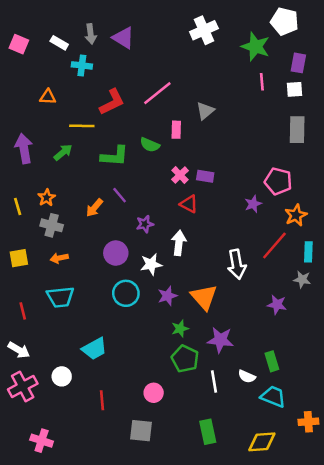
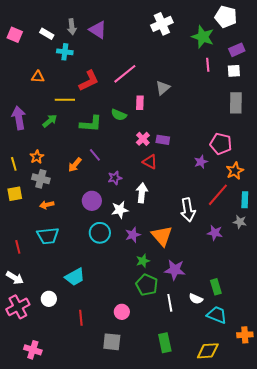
purple rectangle: (298, 63) -> (237, 50), turned 56
yellow square: (19, 258) -> (15, 194), moved
purple star: (277, 305) -> (215, 233), moved

